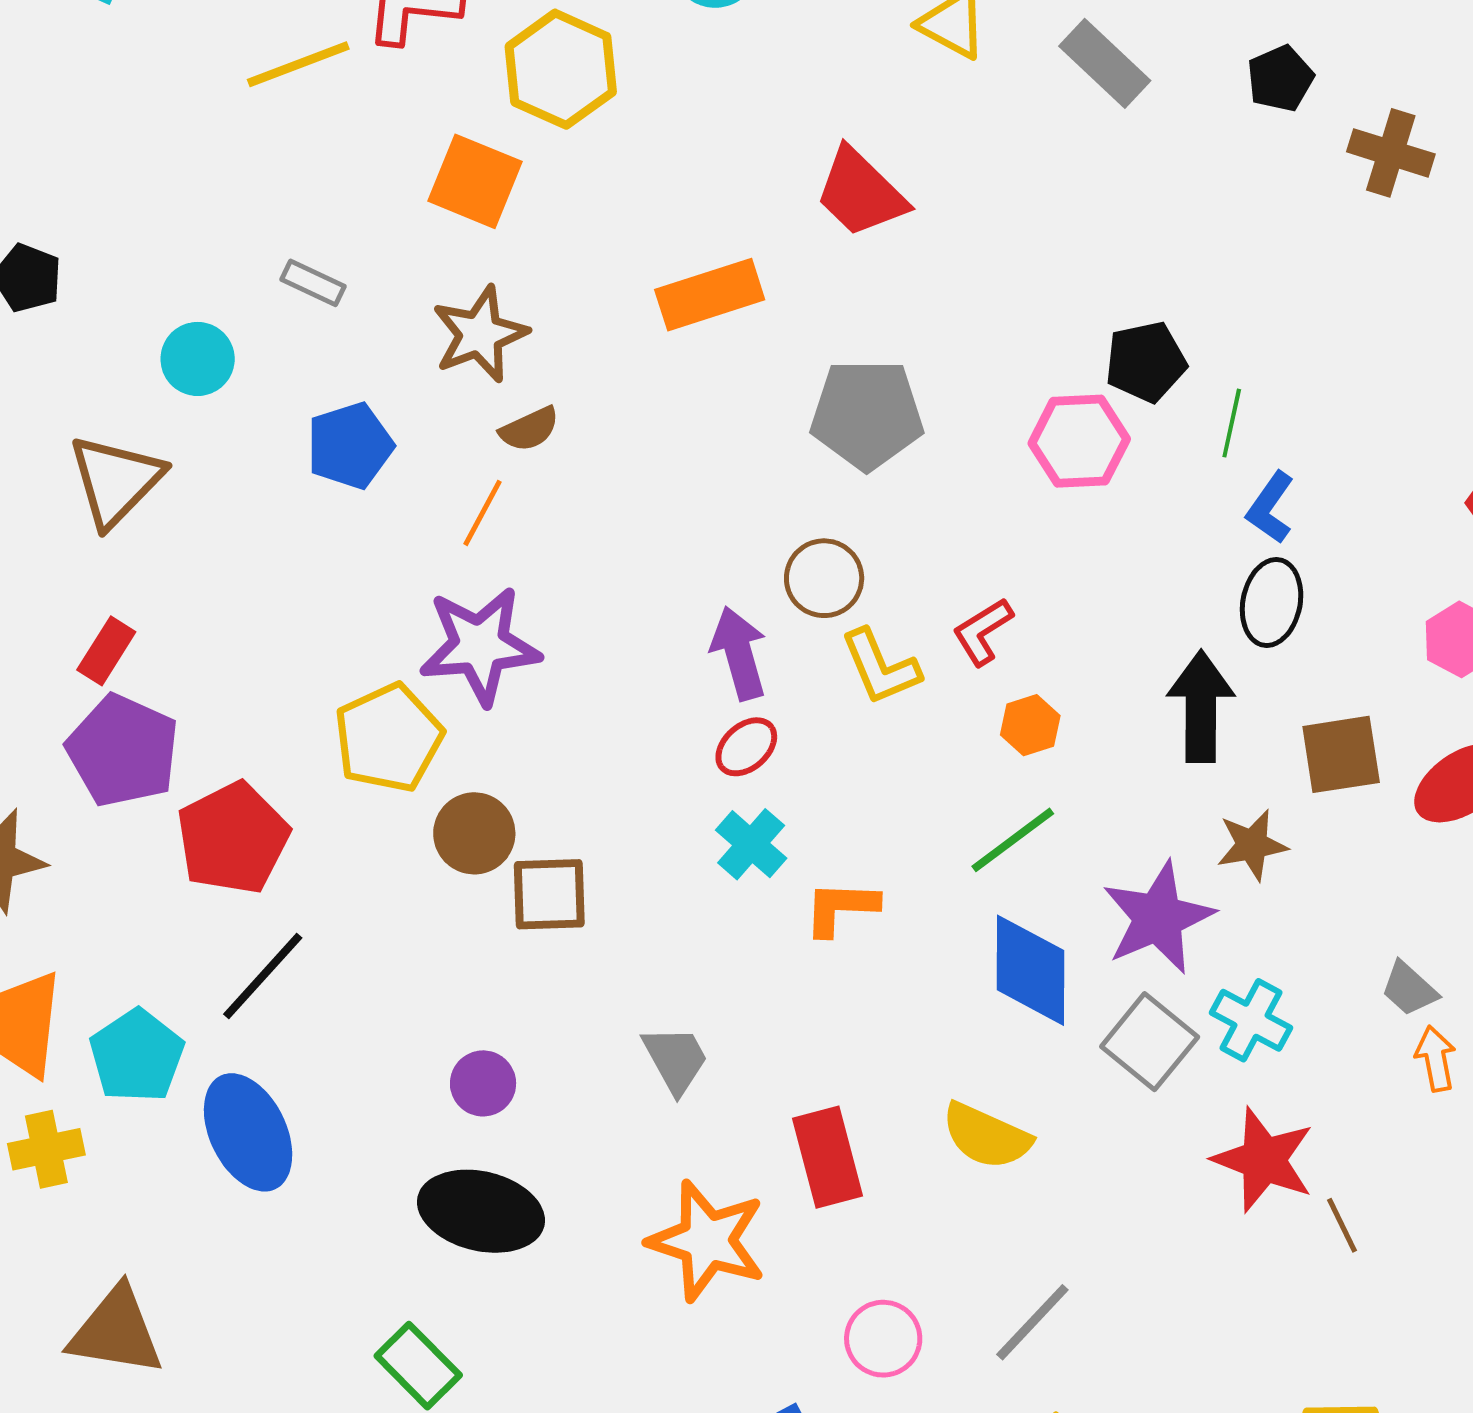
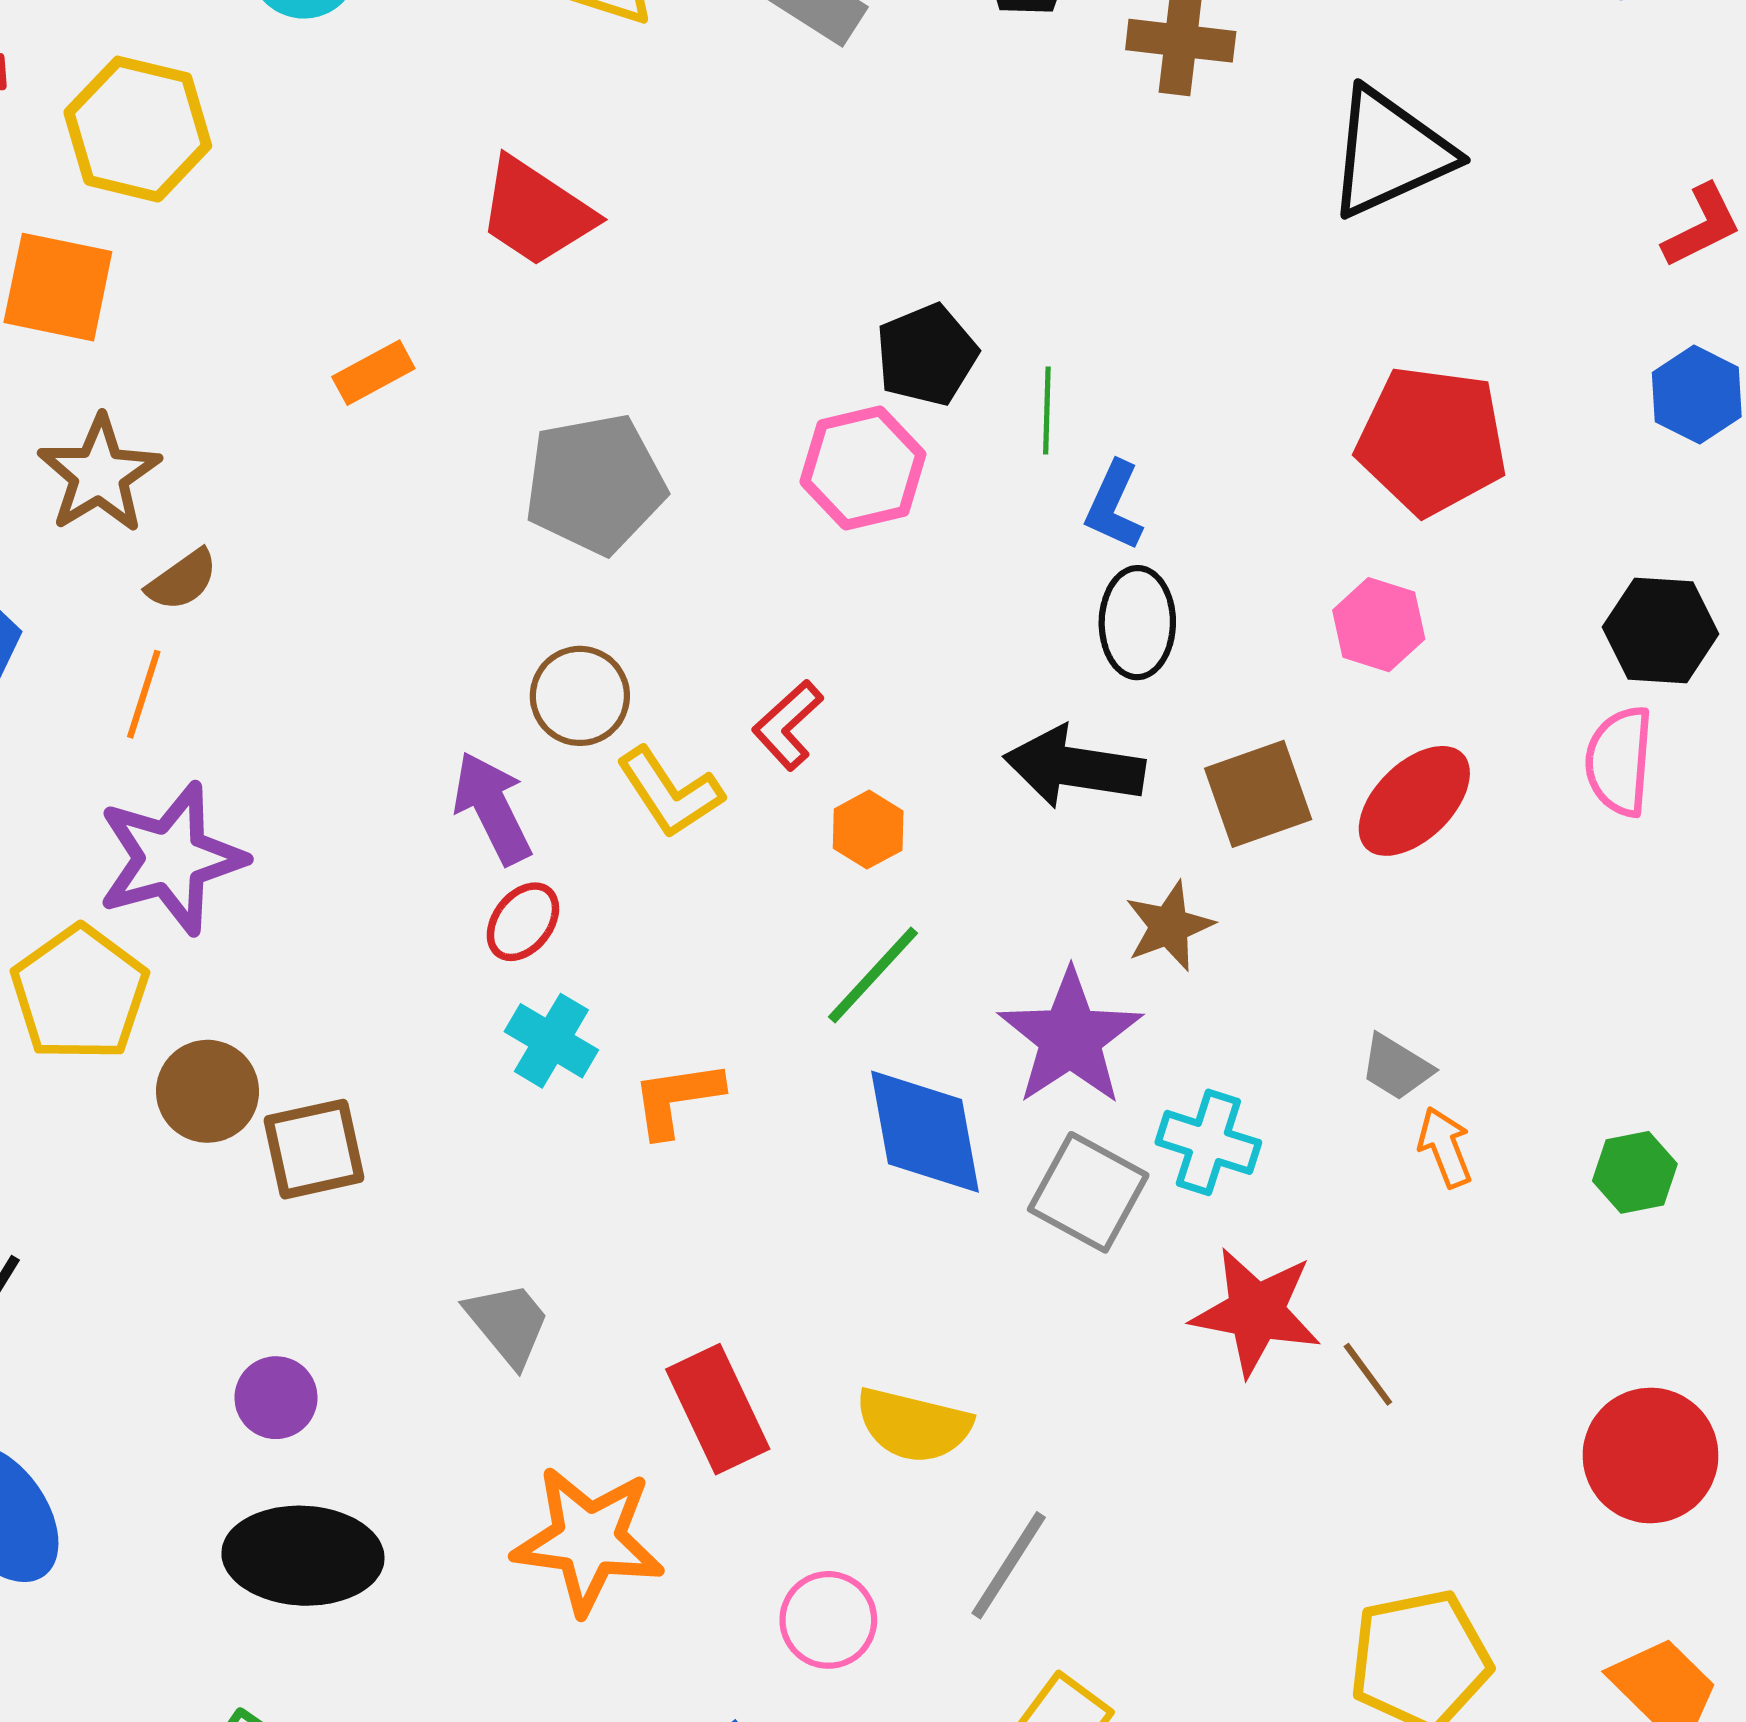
orange rectangle: (710, 295) -> (373, 373), size x0.6
black arrow: (1201, 706) -> (1074, 767), turned -71
yellow semicircle: (986, 1136) -> (914, 1425), moved

